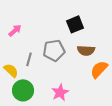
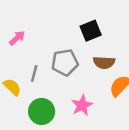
green circle: (23, 90) -> (42, 111), moved
pink star: (60, 92) -> (82, 105), moved

